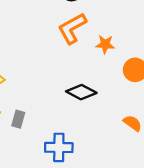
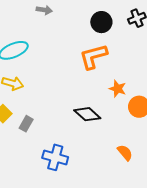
orange star: (105, 44) -> (118, 89), moved

